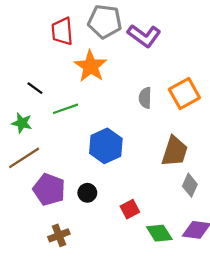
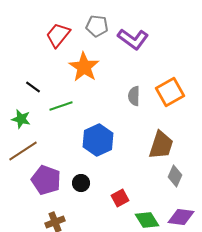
gray pentagon: (105, 21) -> (97, 26), size x0.7
red trapezoid: (62, 31) -> (58, 35), turned 44

